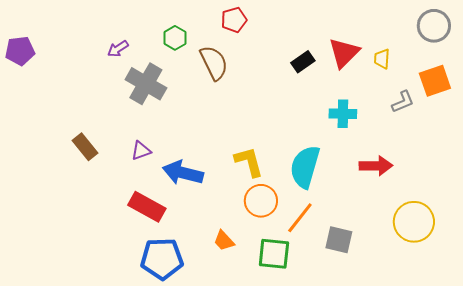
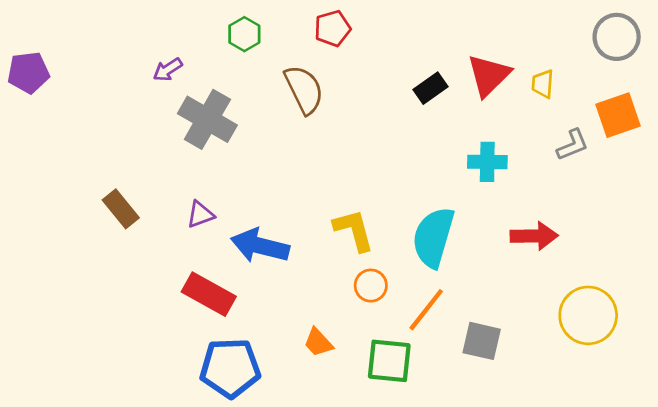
green hexagon: (175, 38) -> (244, 34), moved
orange circle: (261, 201) -> (371, 286), size x0.7

